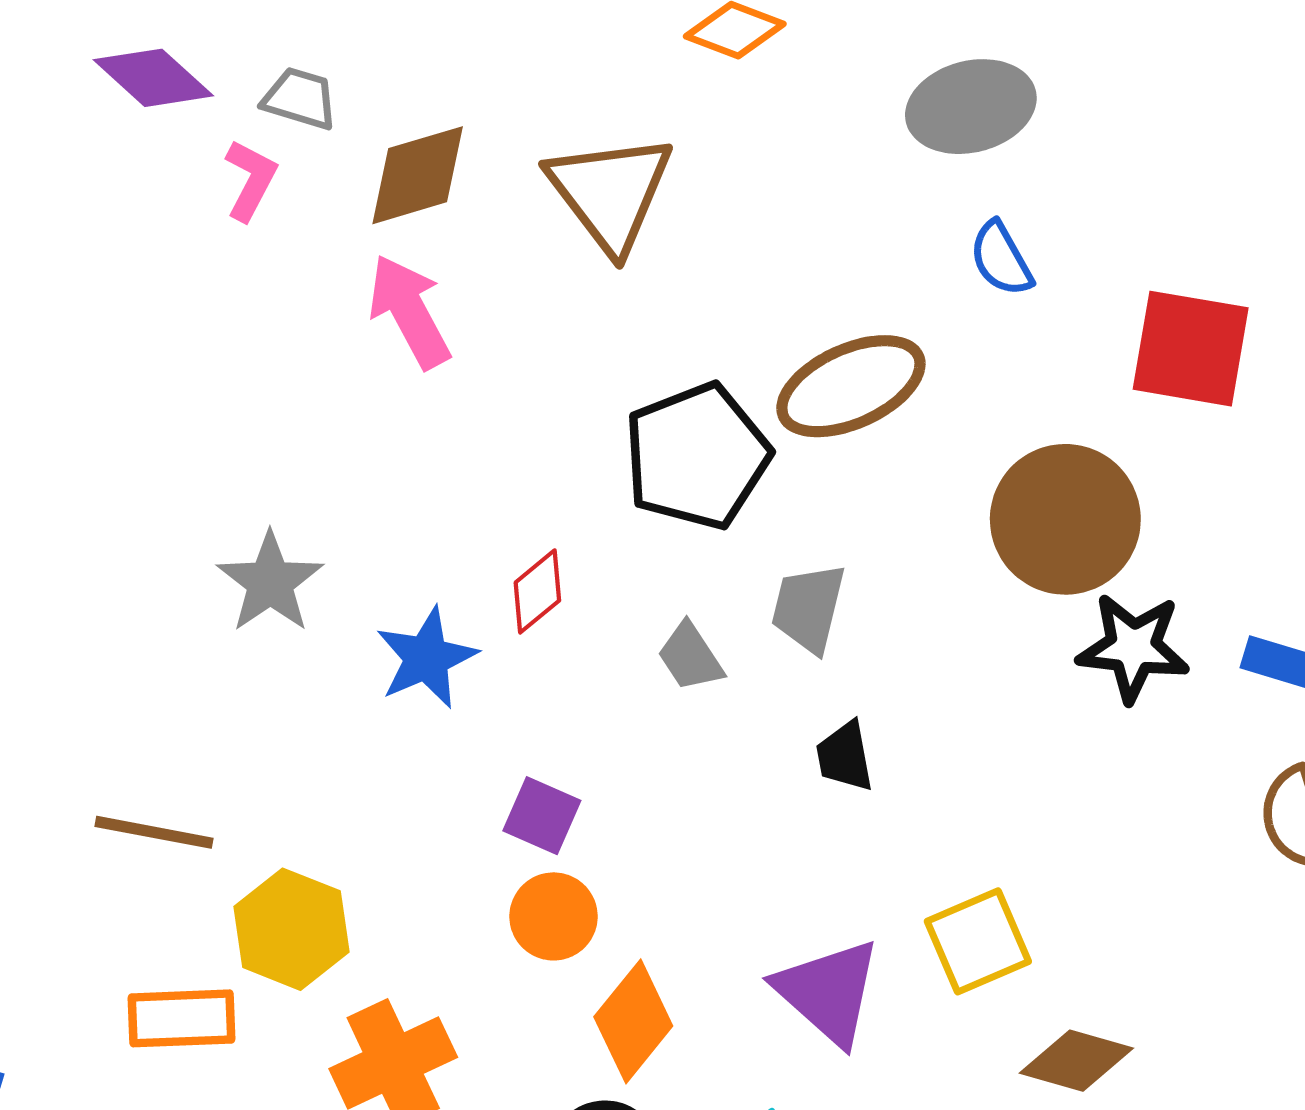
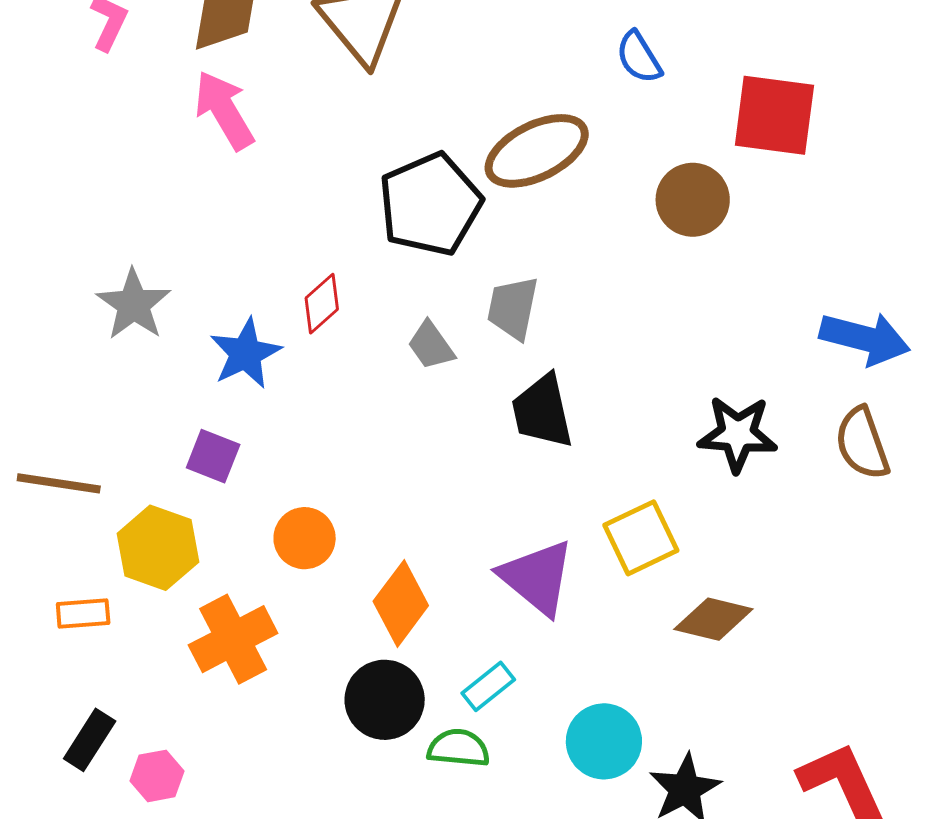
brown circle: (1065, 519) -> (693, 200), moved, size x0.7
black star: (1133, 648) -> (737, 434), moved
black trapezoid: (845, 756) -> (542, 411), size x1.5
purple square: (542, 816) -> (213, 456), moved
orange circle: (554, 916) -> (305, 538), moved
orange rectangle: (182, 1018) -> (83, 614), size x0.7

